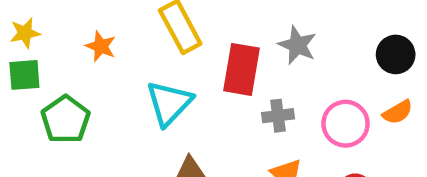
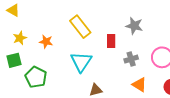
yellow star: (25, 33) -> (20, 38), moved
red rectangle: (241, 69) -> (111, 41), size x0.6

